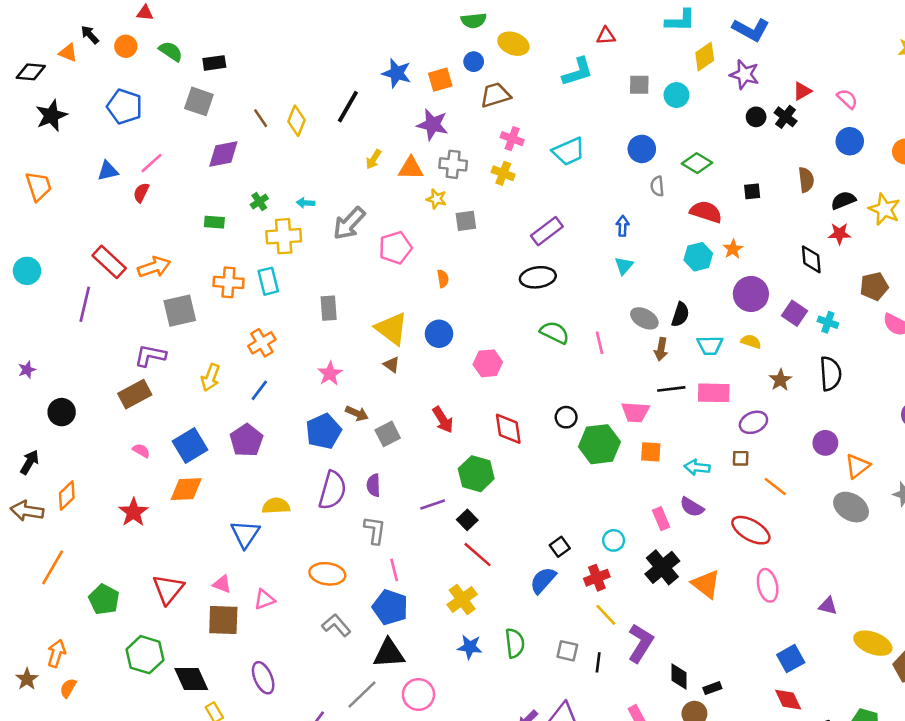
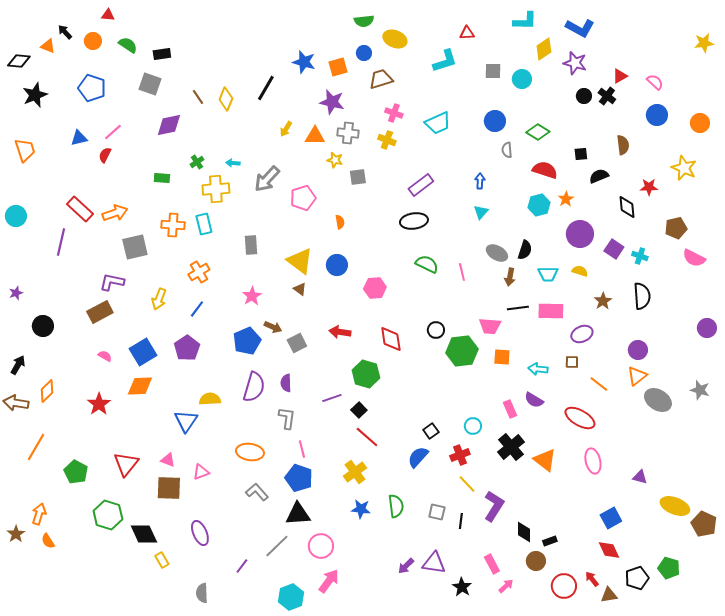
black semicircle: (843, 200) -> (599, 176), moved
red arrow: (443, 420) -> (340, 332), turned 130
orange triangle: (857, 466) -> (637, 376), moved
orange semicircle: (68, 688) -> (48, 541), turned -63

